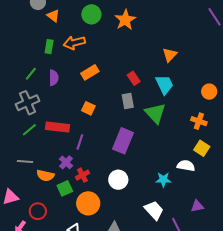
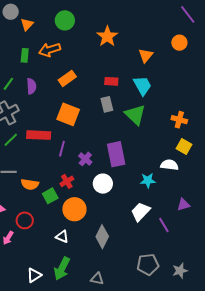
orange triangle: (53, 16) -> (27, 24), turned 40
orange star: (125, 20) -> (107, 36), moved
red rectangle: (134, 78) -> (111, 81), turned -48
orange circle: (209, 92) -> (179, 43), moved
orange square: (88, 108) -> (68, 114), size x1.6
purple rectangle: (123, 141) -> (116, 154), moved, turned -30
purple cross: (66, 162) -> (85, 159), moved
white trapezoid: (154, 210) -> (141, 212), turned -90

